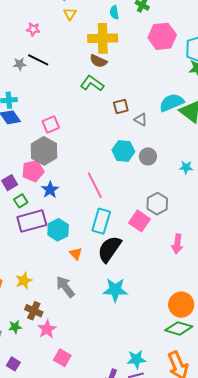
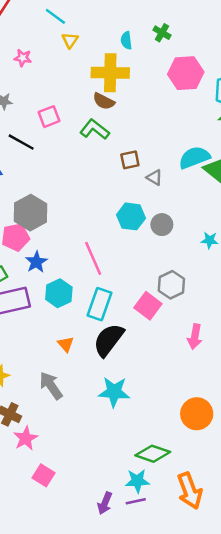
black line: (38, 60) -> (21, 142), moved
pink square: (51, 124) -> (49, 117), moved
cyan hexagon: (58, 230) -> (59, 293), moved
green diamond: (179, 328) -> (153, 454), moved

